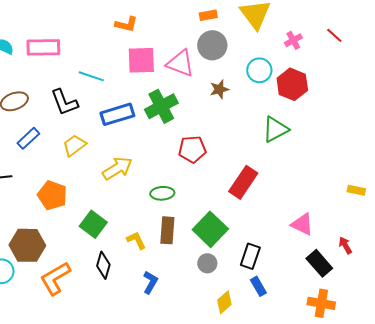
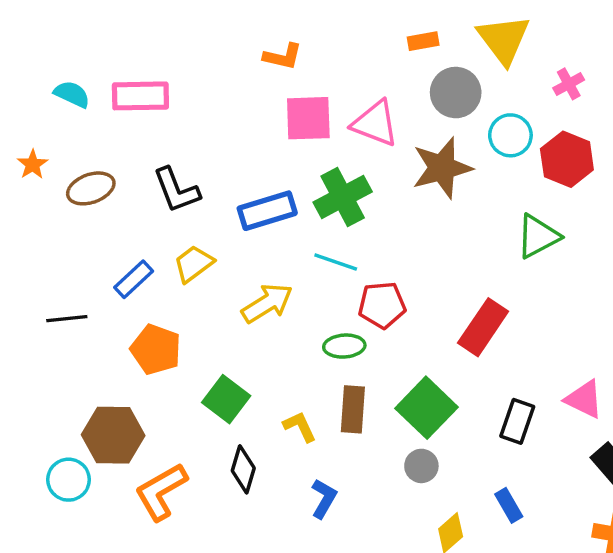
gray circle: (212, 45) -> (456, 93), moved
cyan line: (91, 76) -> (336, 262), moved
brown star: (219, 89) -> (442, 168), size x1.8
blue rectangle: (28, 138) -> (134, 279), moved
red pentagon: (192, 149) -> (382, 305), moved
black rectangle: (250, 256) -> (517, 421), moved

